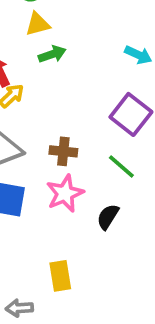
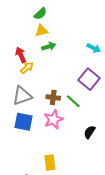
green line: (121, 166) -> (73, 101), moved
black semicircle: (108, 217) -> (90, 132), moved

